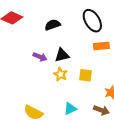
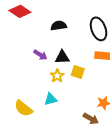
yellow square: (86, 75) -> (78, 72), moved
cyan triangle: (70, 109) -> (51, 99), moved

